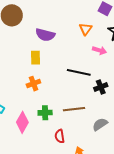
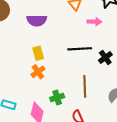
yellow rectangle: (36, 58) -> (38, 53), moved
brown line: (74, 109) -> (85, 86), turned -70

